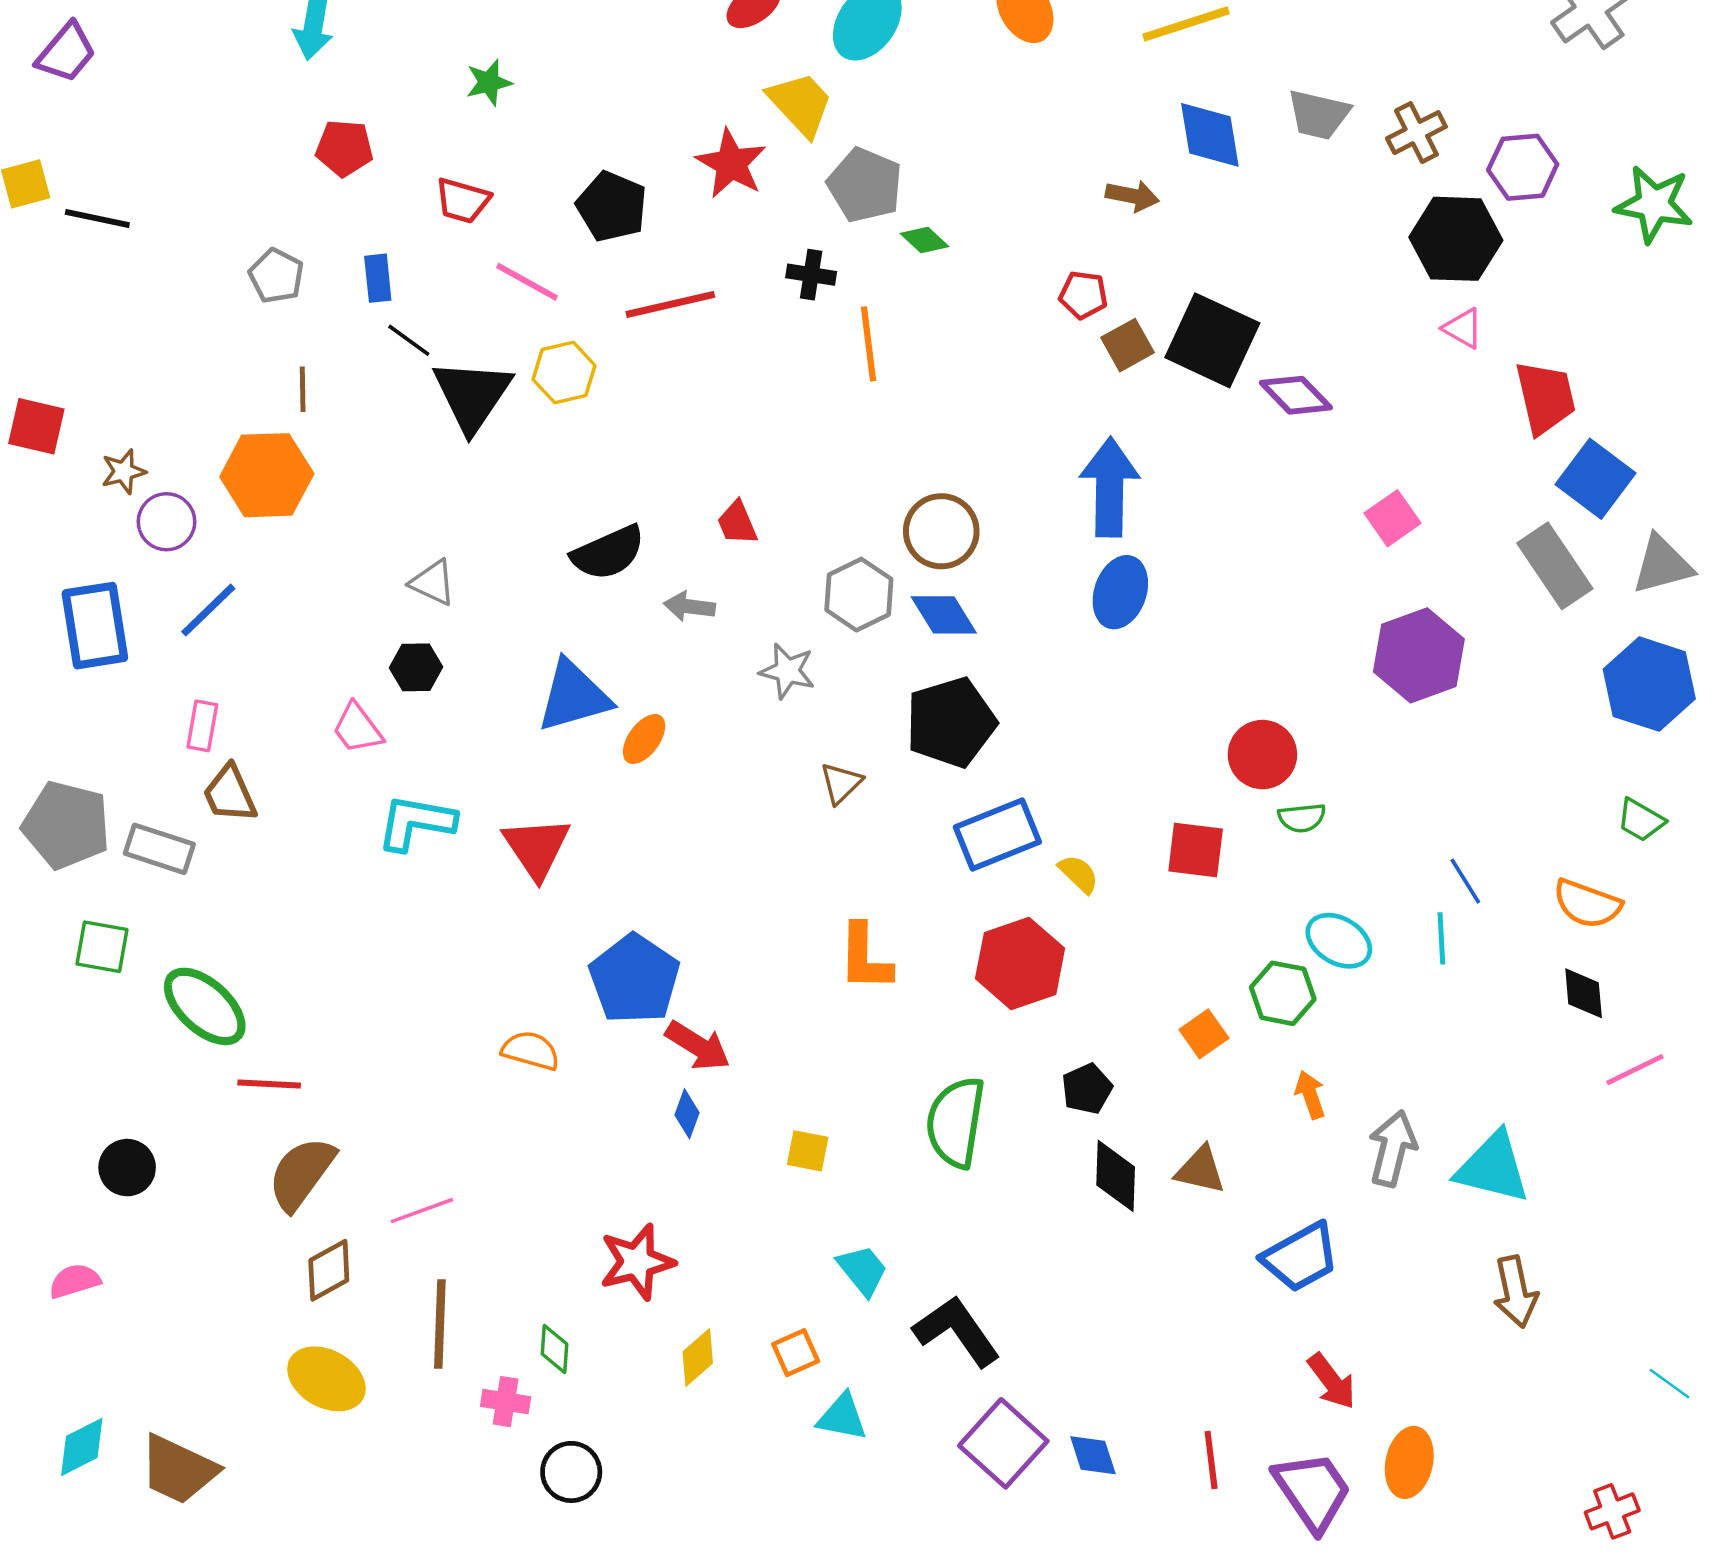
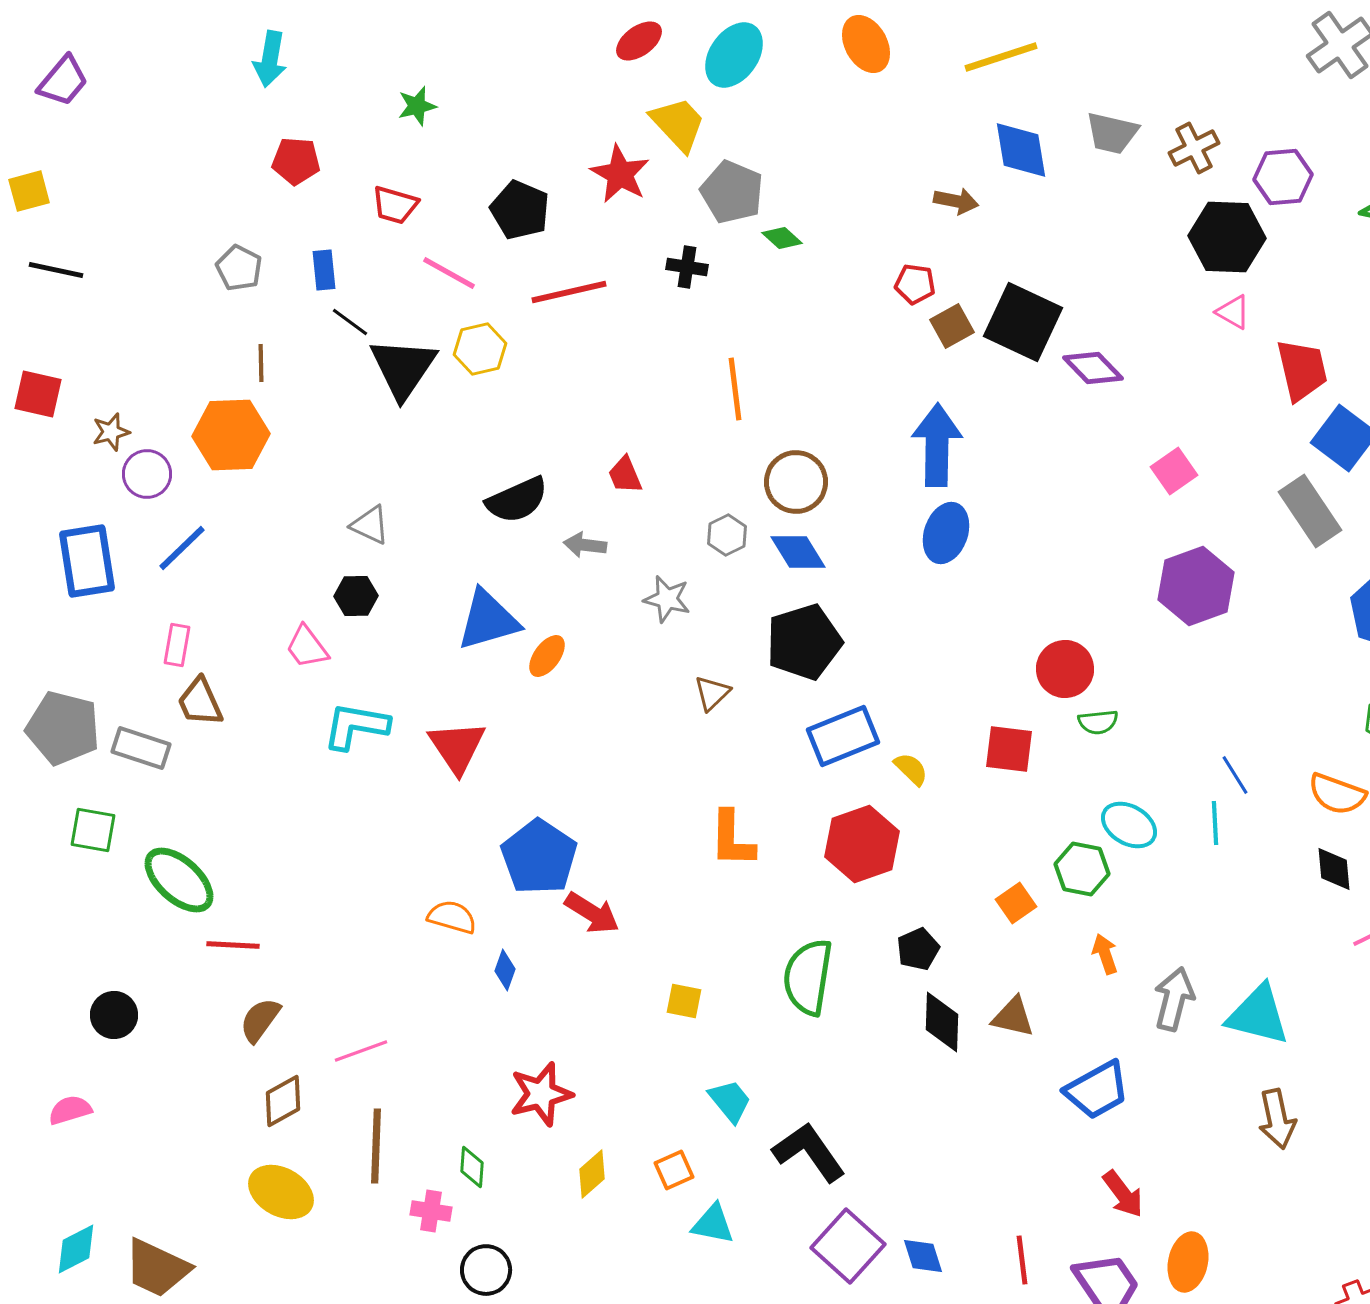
black line: (97, 219) -> (56, 270), moved
orange line: (868, 344) -> (735, 389), moved
gray hexagon: (859, 595) -> (727, 535), size x0.7
blue diamond: (687, 1114) -> (505, 970), moved
brown semicircle: (301, 1174) -> (260, 1020), size x0.7

